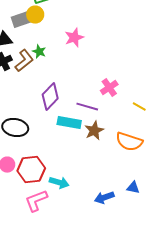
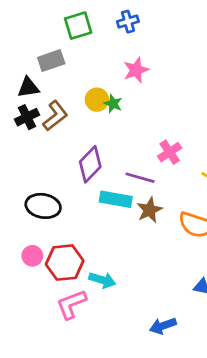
yellow circle: (35, 15) -> (97, 100), moved
pink star: (74, 38) -> (136, 70), moved
green star: (39, 52) -> (113, 104), moved
blue arrow: (104, 198) -> (163, 326), moved

